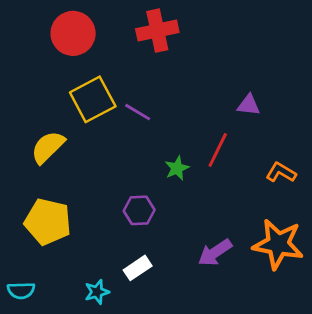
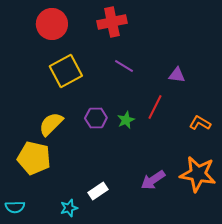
purple line: (138, 112) -> (124, 66), moved
yellow semicircle: (48, 147) -> (51, 124), moved
purple hexagon: (139, 210) -> (96, 118), moved

